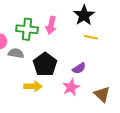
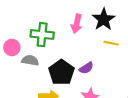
pink arrow: (51, 25) -> (77, 24), moved
purple semicircle: (79, 68) -> (86, 68), moved

